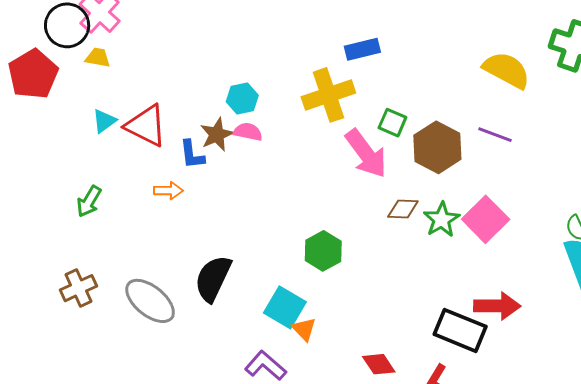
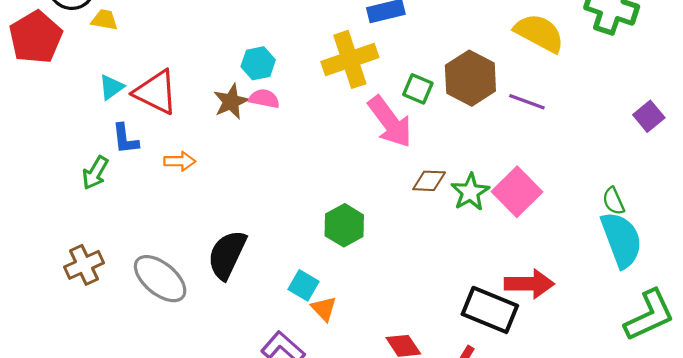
brown hexagon: (437, 147) -> (470, 78), moved
blue L-shape: (192, 155) -> (125, 139), moved
cyan square: (285, 307) -> (304, 285), size x0.7

